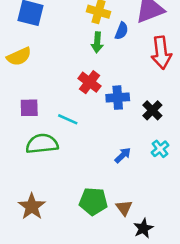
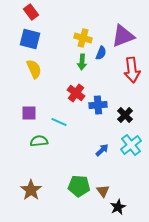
yellow semicircle: (19, 57) -> (34, 69), moved, turned -90
green semicircle: (42, 144) -> (39, 141), size x0.7
cyan cross: (160, 149) -> (131, 145), size x1.5

